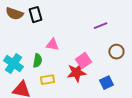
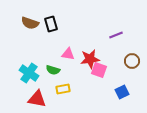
green semicircle: (37, 61) -> (53, 70), turned 96
pink square: (83, 61) -> (99, 70), turned -35
red star: (76, 73) -> (90, 59), moved

